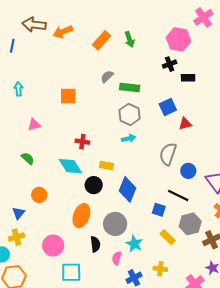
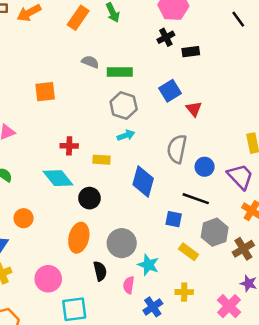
gray semicircle: (107, 77) -> (90, 62), turned 72
red triangle: (185, 124) -> (194, 109), turned -48
yellow rectangle: (106, 166) -> (102, 160), moved
blue diamond: (128, 189) -> (143, 181), moved

